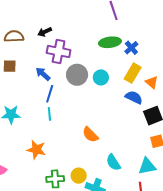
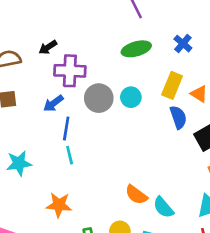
blue cross: (131, 48) -> (183, 44), moved
blue arrow: (43, 74) -> (53, 103), turned -70
blue semicircle: (134, 97) -> (178, 117), turned 54
orange semicircle: (90, 135) -> (136, 195), moved

